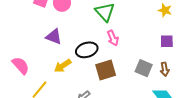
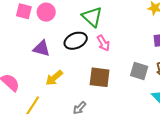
black ellipse: (87, 50) -> (76, 41), moved
brown square: (106, 70) -> (100, 77), turned 30

